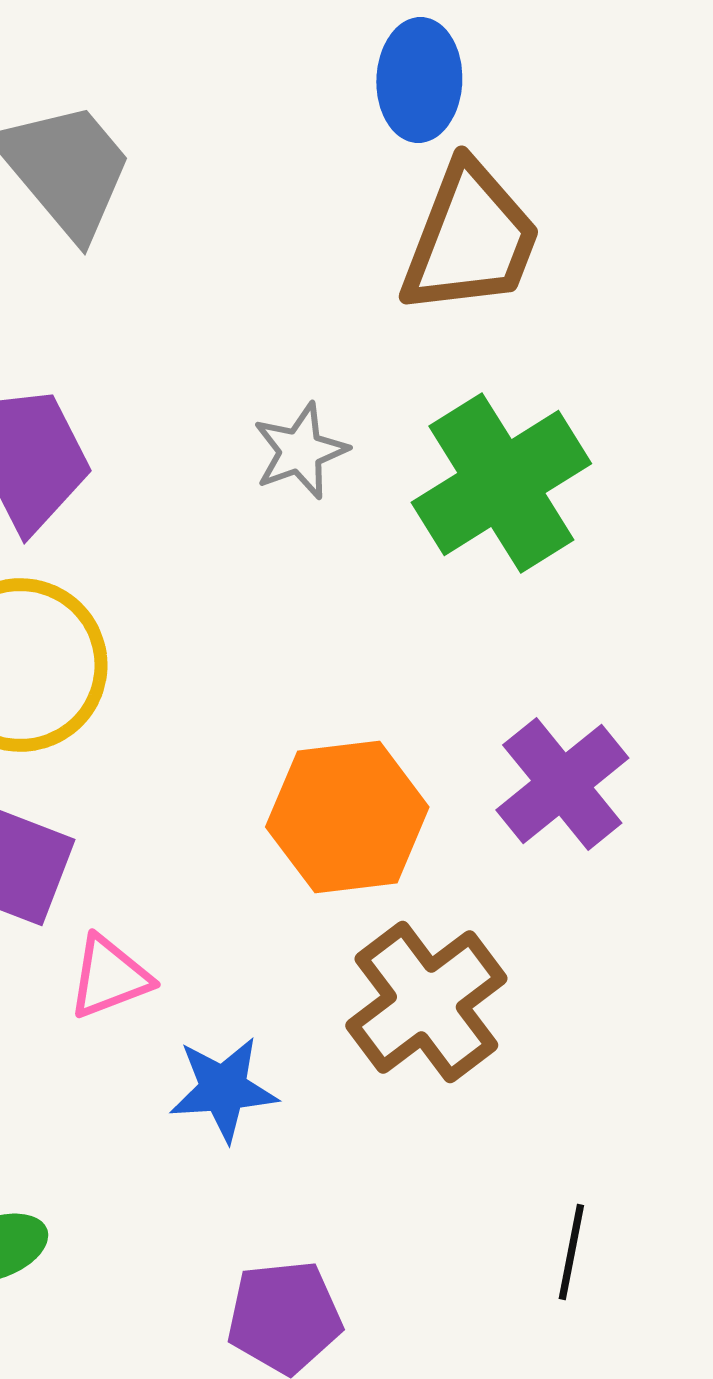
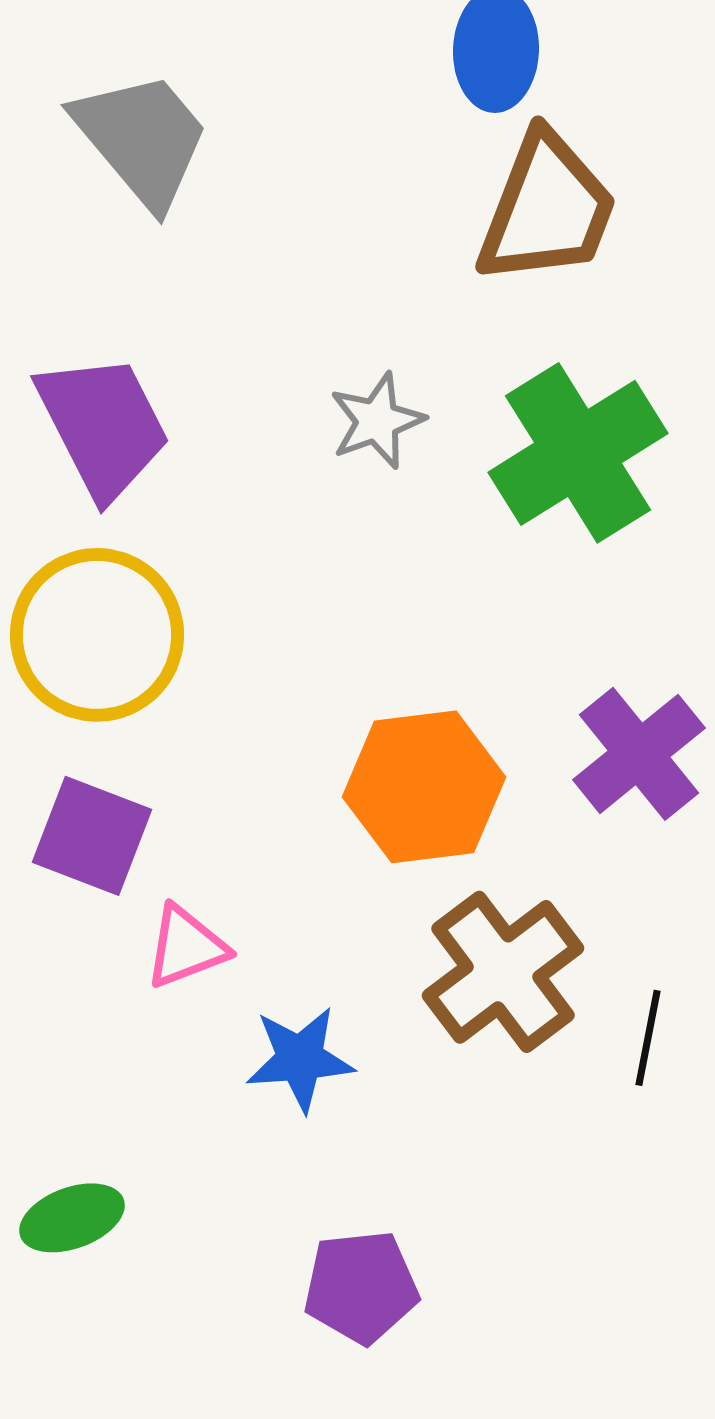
black line: (571, 1252) -> (648, 1038), moved

